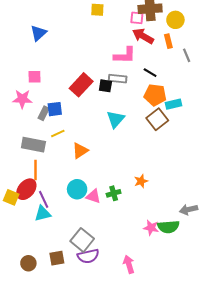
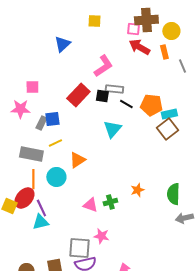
blue triangle: (39, 33) -> (62, 44), moved
pink L-shape: (125, 55) -> (103, 66), moved, turned -35
black line: (150, 73) -> (126, 104), moved
brown square: (157, 119) -> (167, 129), moved
cyan circle: (77, 189) -> (56, 177), moved
green semicircle: (168, 227) -> (173, 194), moved, turned 95
pink star: (151, 228) -> (101, 236), moved
gray square: (82, 240) -> (79, 248), turned -35

